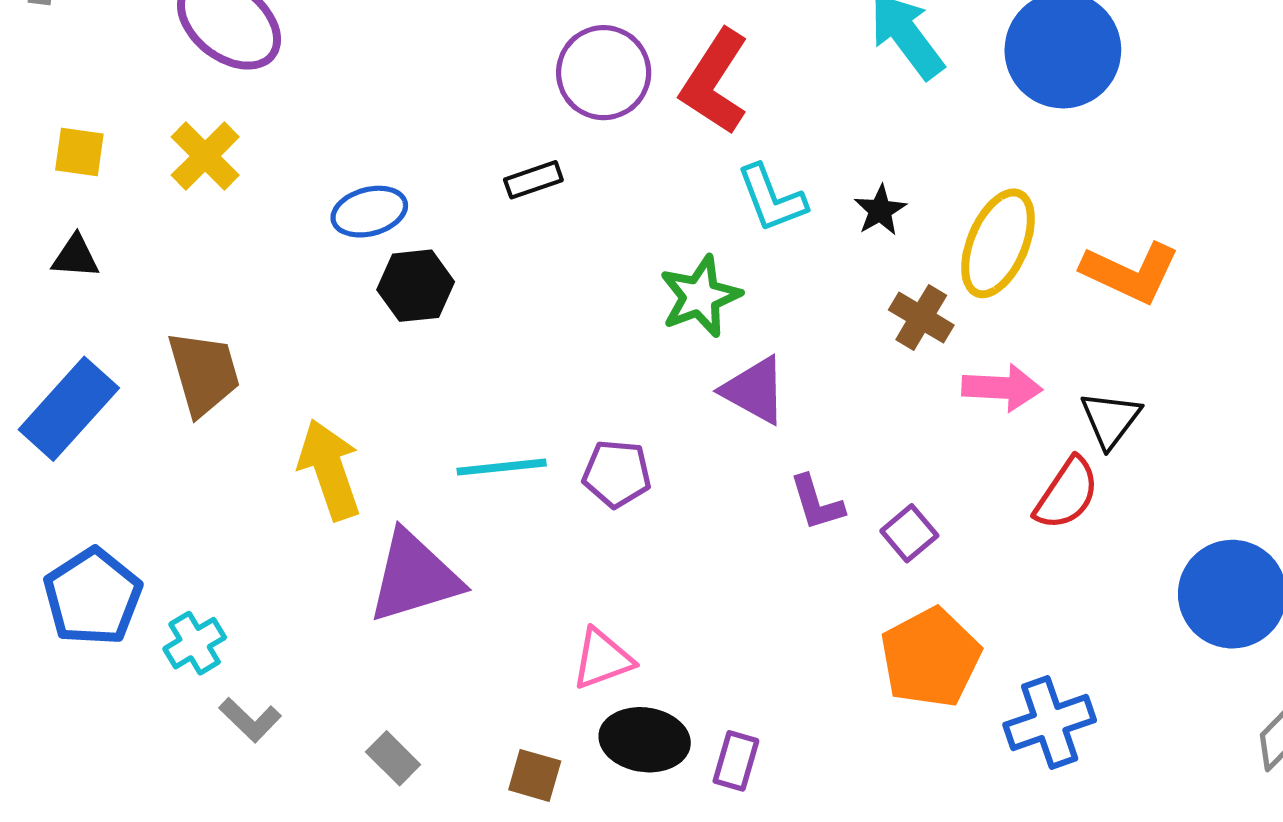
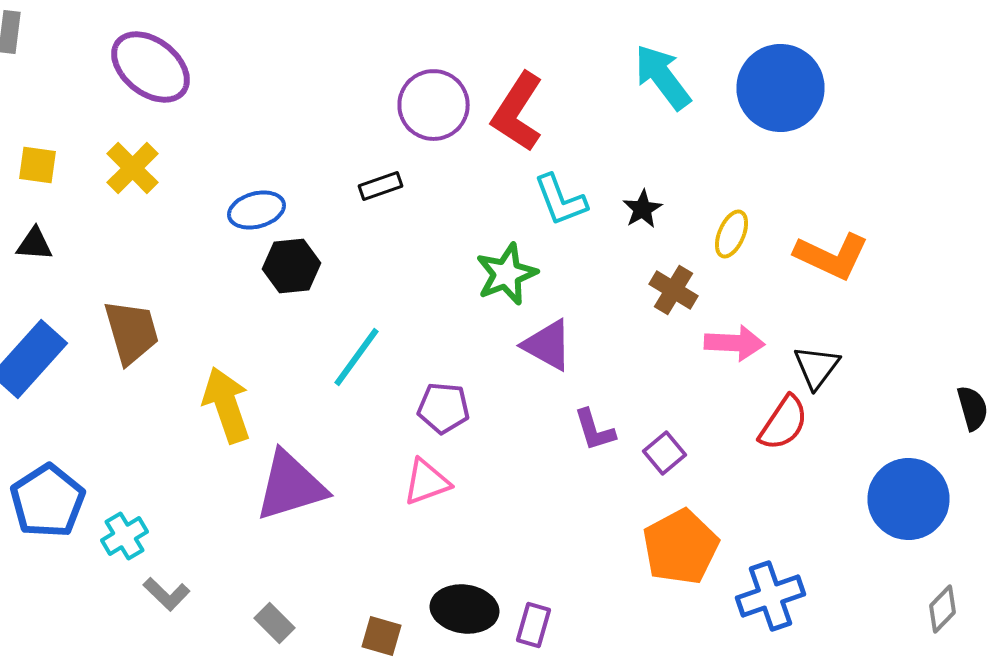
yellow ellipse: (998, 243) -> (732, 234), size x0.6
cyan line: (502, 467) -> (356, 357), moved, turned -48
pink triangle: (602, 659) -> (426, 482), moved

